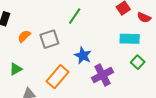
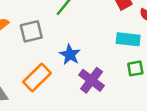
green square: (138, 62) -> (135, 68), turned 32
purple cross: (102, 75) -> (92, 80), turned -30

